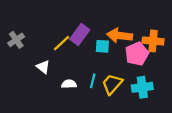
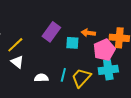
orange arrow: (120, 36) -> (88, 33), size x0.6
yellow line: (61, 43) -> (15, 45), moved
cyan cross: (142, 87) -> (108, 70), moved

